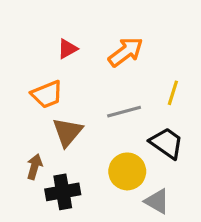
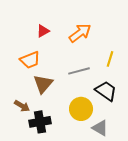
brown arrow: (34, 167) -> (22, 106), turned 105

